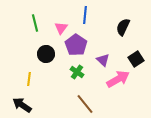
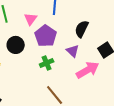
black semicircle: (123, 27) -> (82, 29), moved
green cross: (77, 72) -> (47, 63), turned 32

